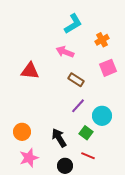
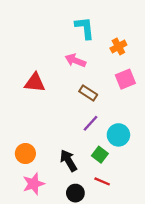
cyan L-shape: (73, 24) -> (85, 28), turned -65

